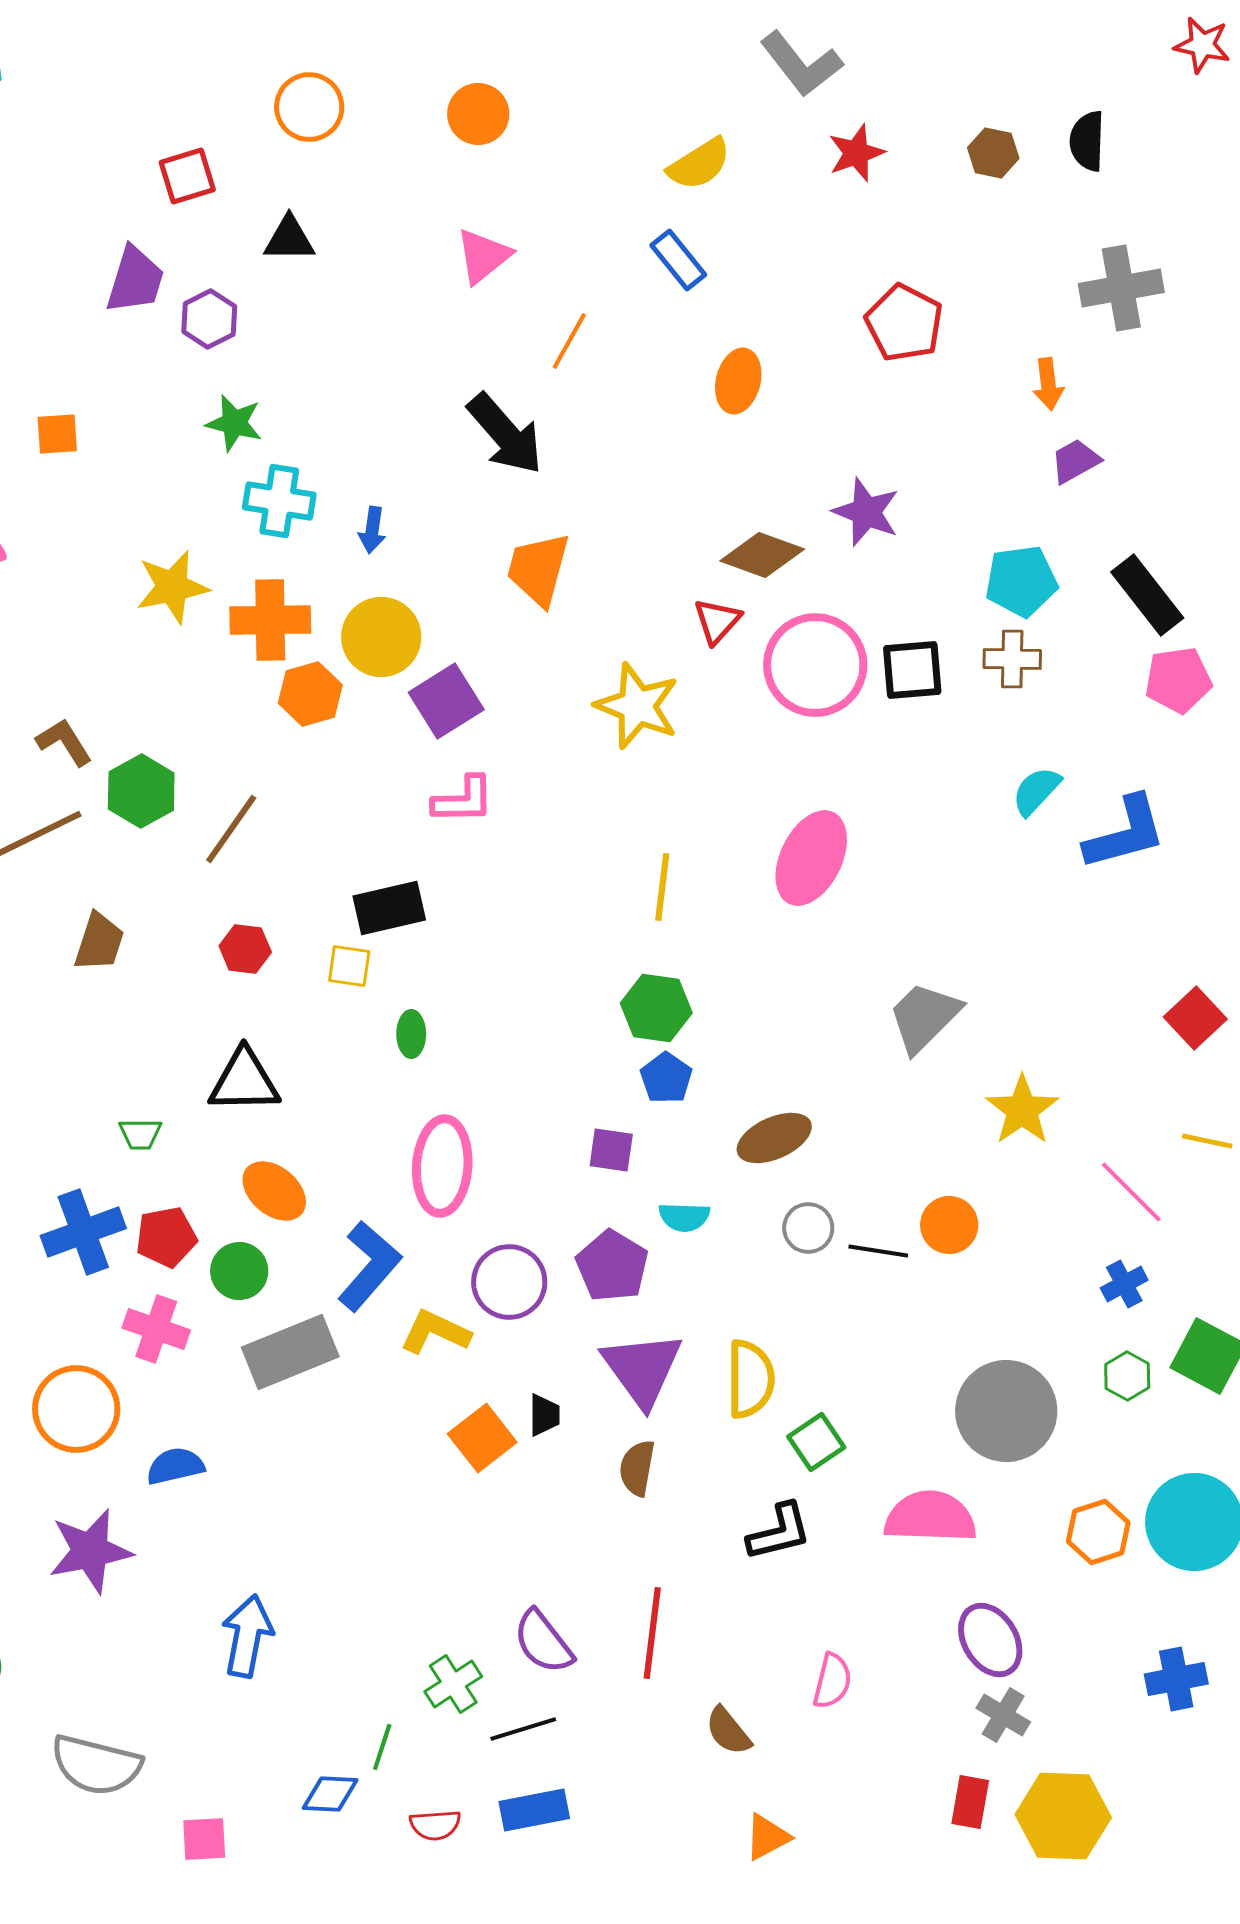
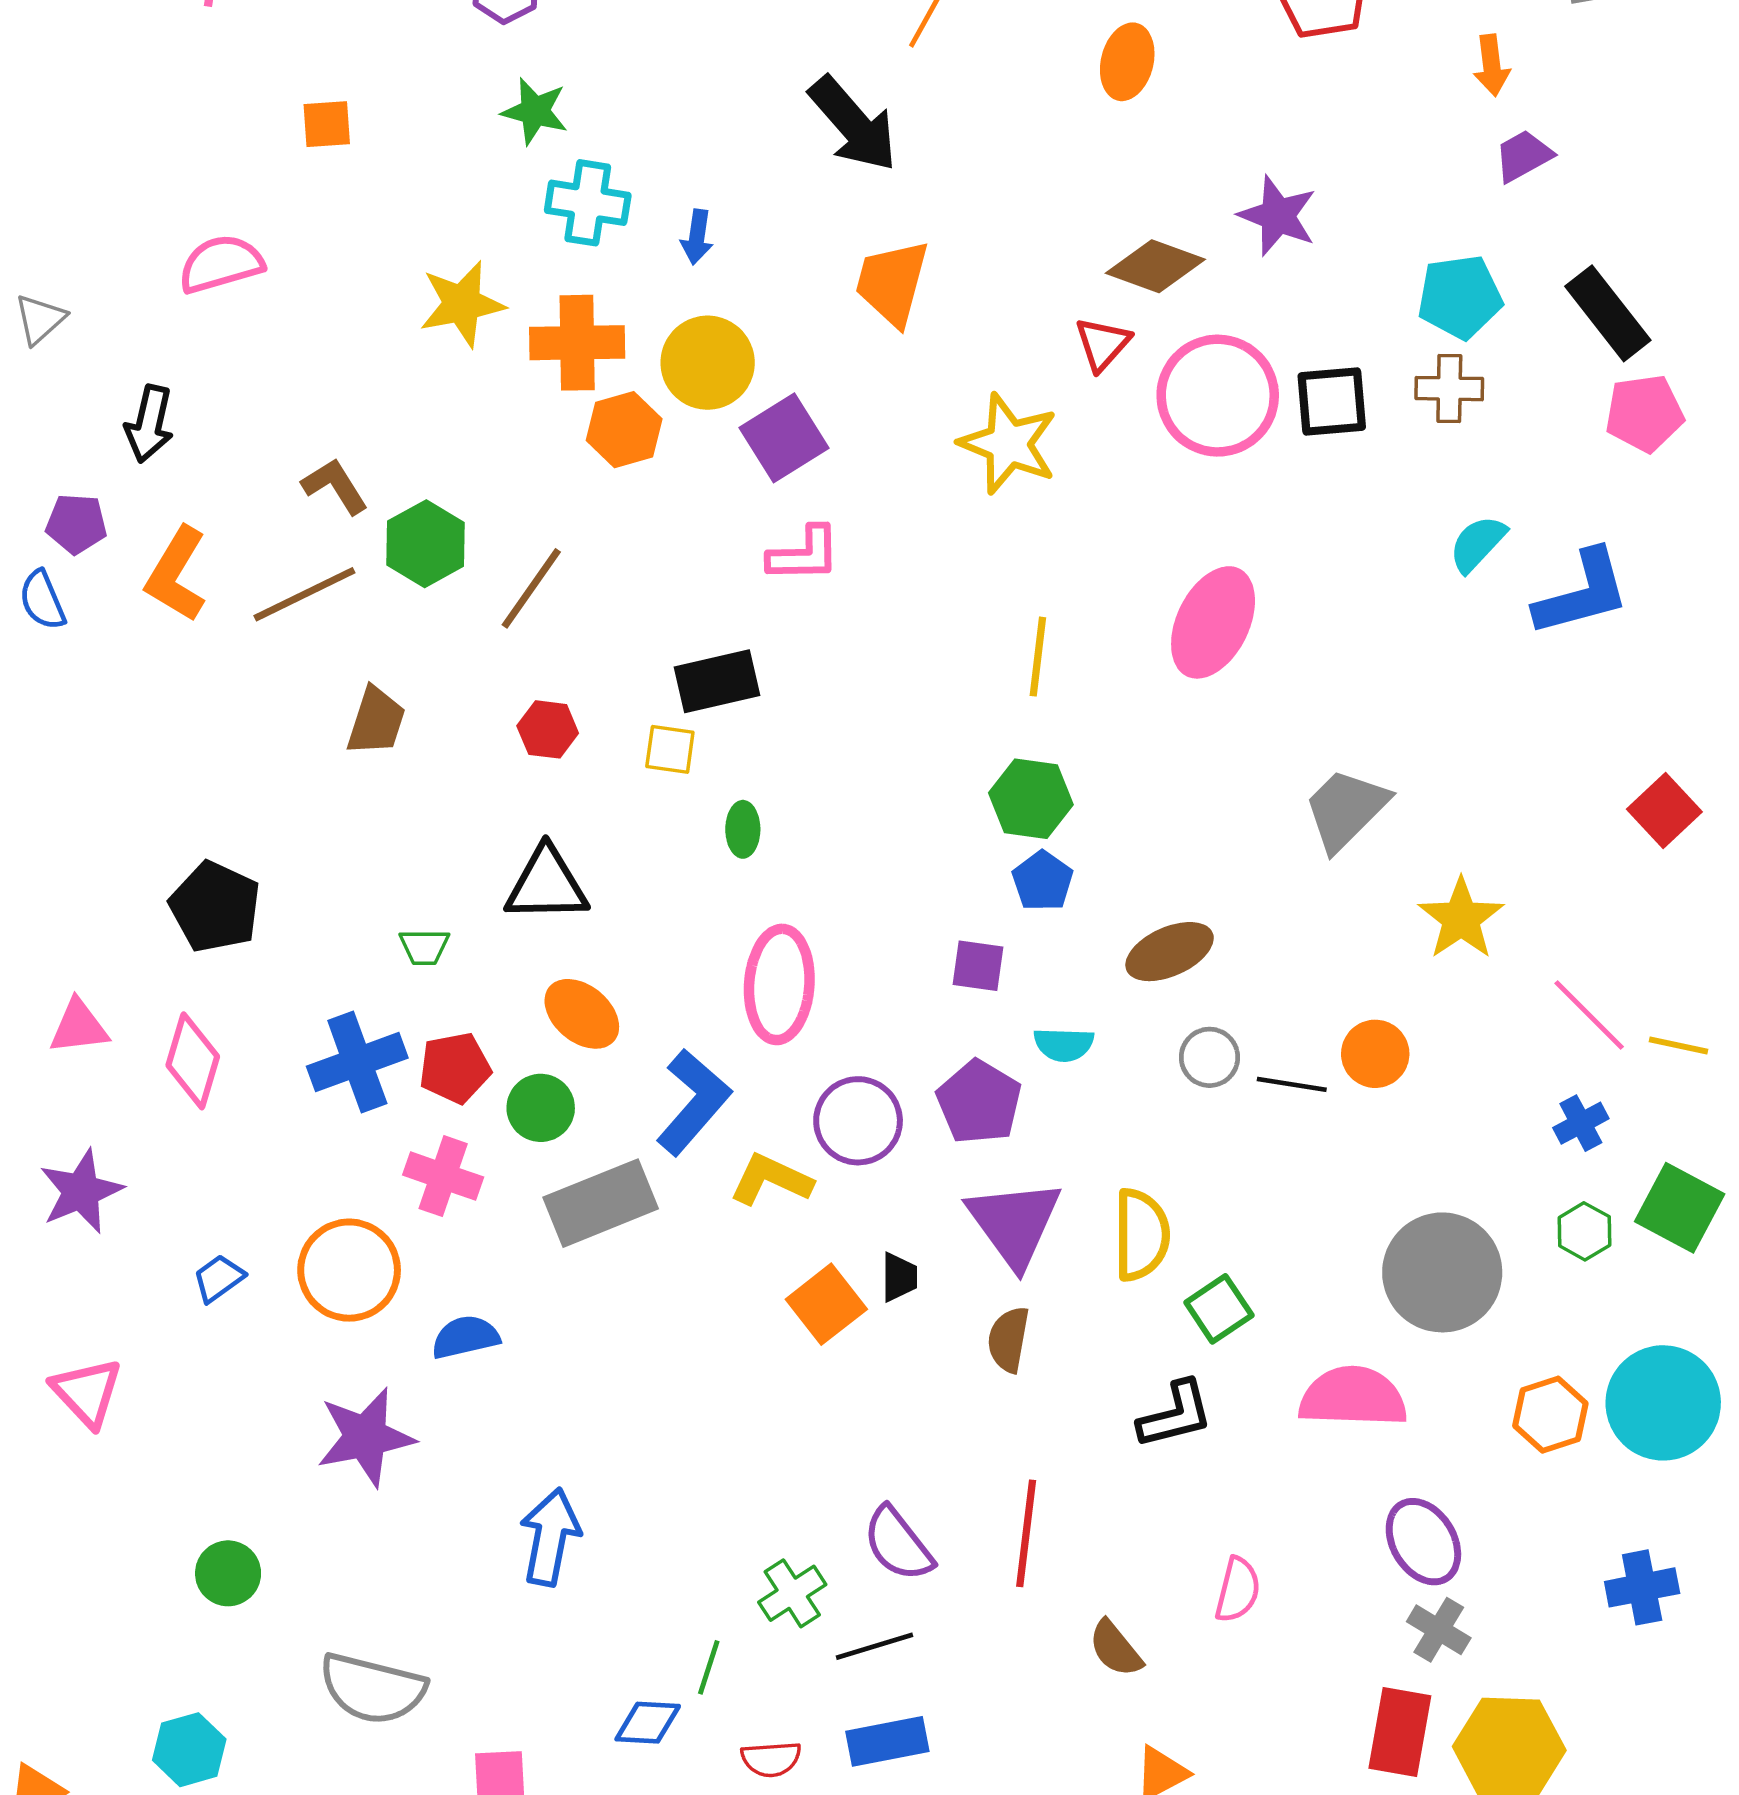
yellow line: (1207, 1141) -> (1678, 1046), moved
red rectangle: (970, 1802) -> (1400, 1732), size x1.4

